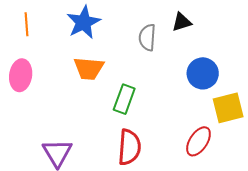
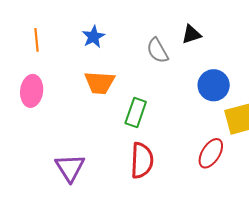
blue star: (84, 22) -> (93, 37), size x0.7
gray semicircle: (147, 37) -> (157, 50), turned -32

